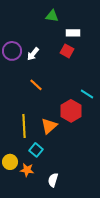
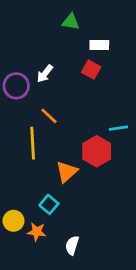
purple circle: (12, 51) -> (16, 86), moved
cyan line: (87, 94) -> (118, 128), turned -40
yellow line: (24, 126) -> (33, 143), moved

